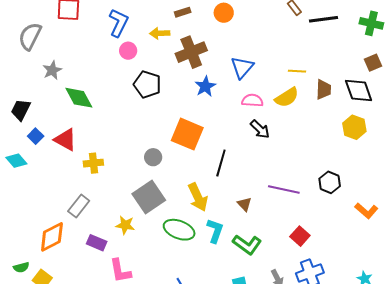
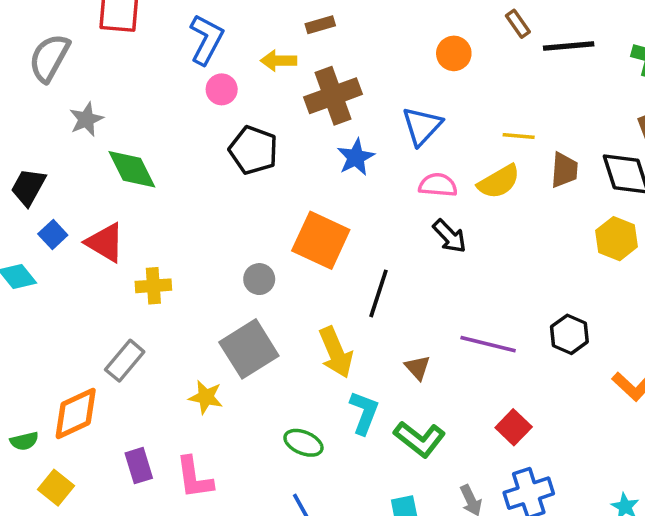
orange circle: (224, 13) -> (454, 53), moved
green ellipse: (179, 230) -> (303, 443), moved, size x0.7
purple rectangle: (97, 243) -> (139, 466), moved, turned 48
green semicircle: (21, 267) -> (24, 441), moved

